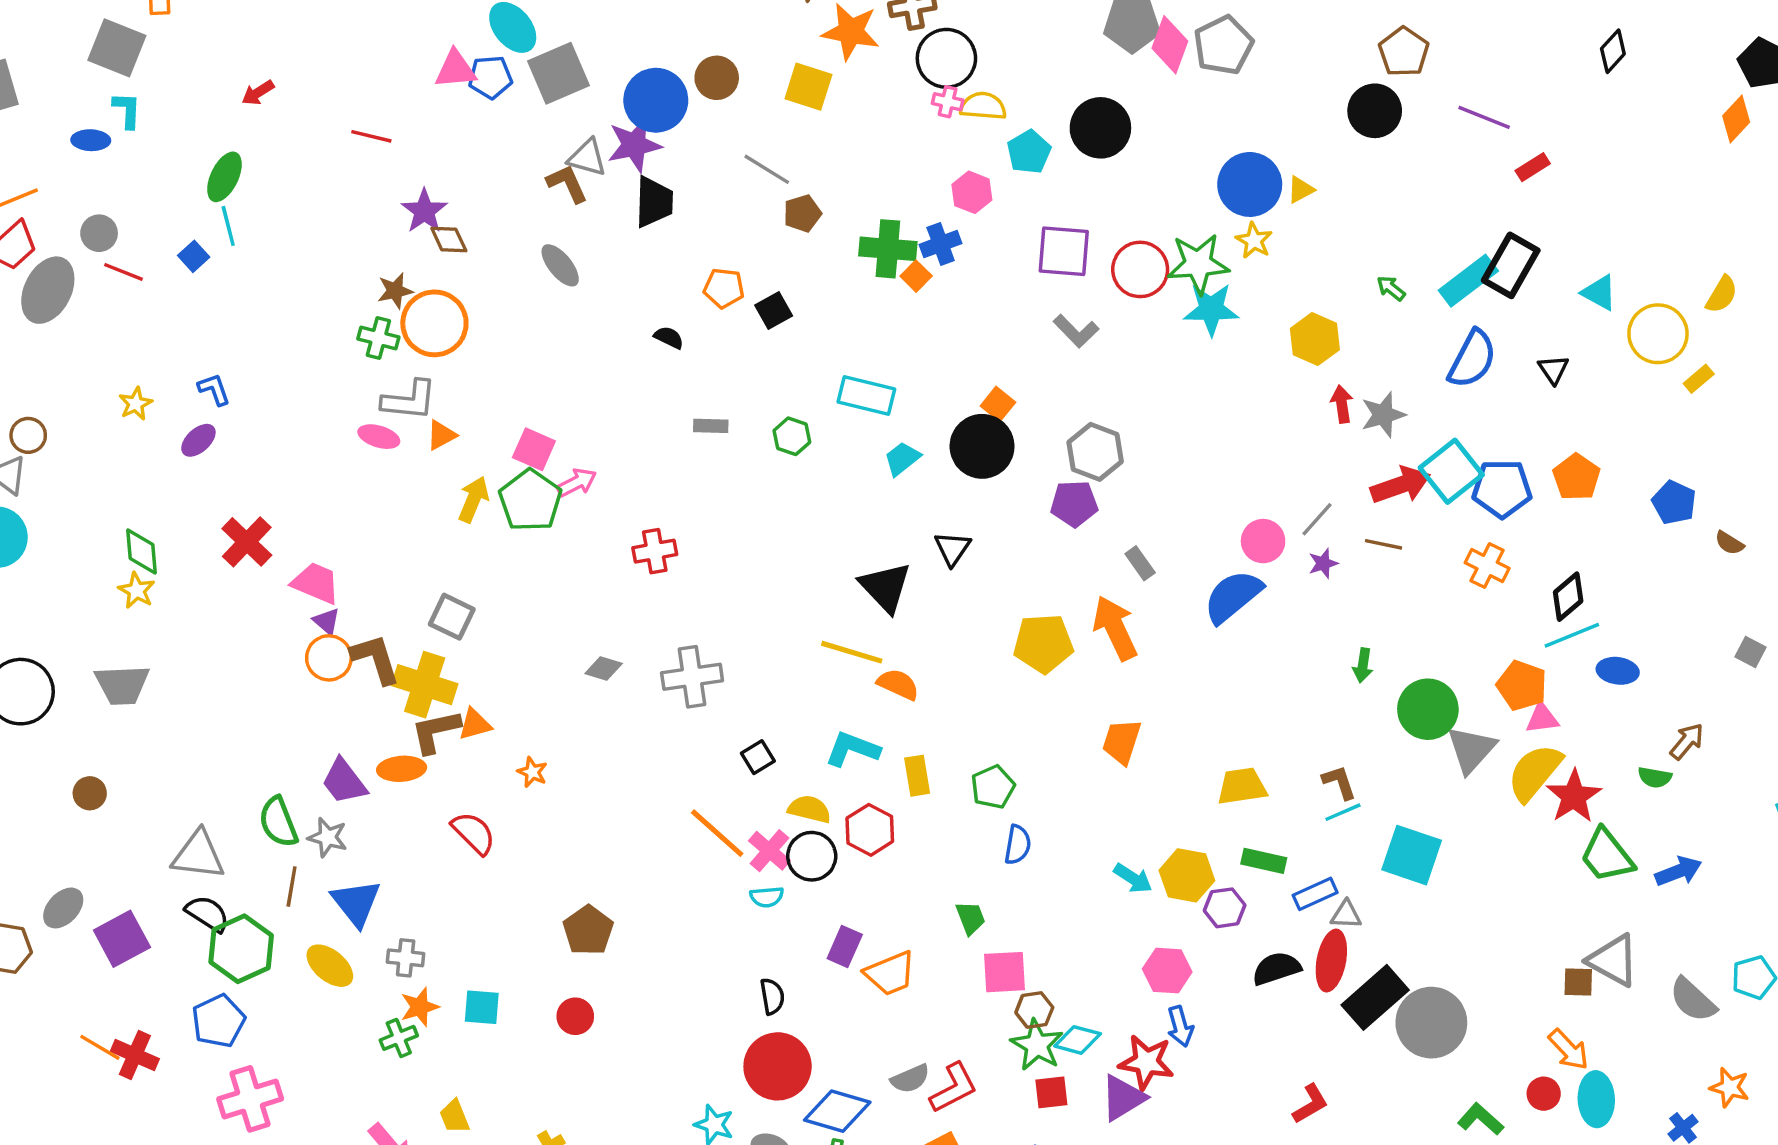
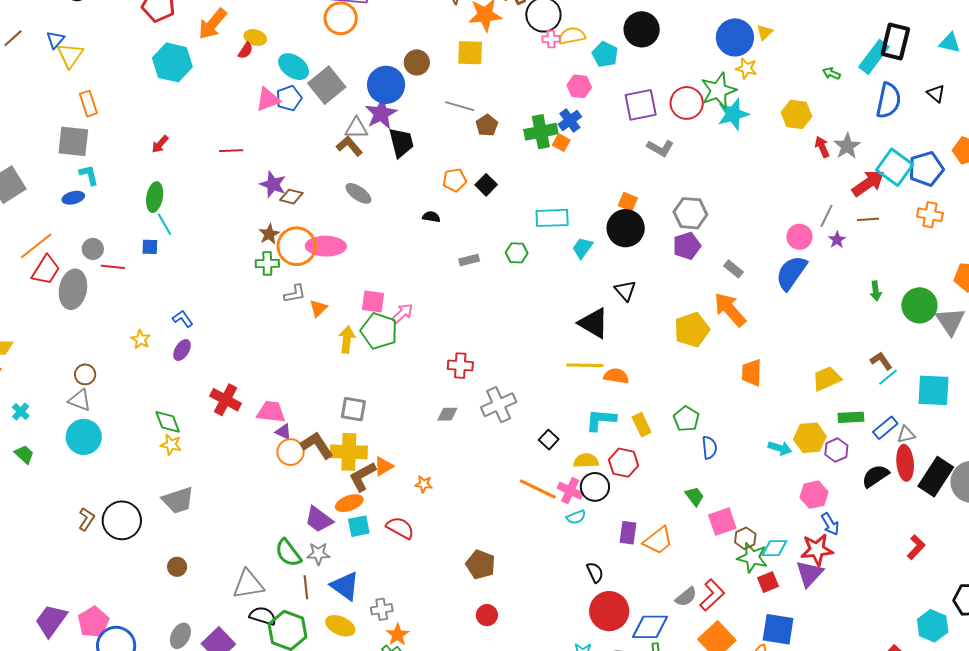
brown diamond: (449, 239) -> (291, 197), turned -35
blue square: (194, 256) -> (150, 247), turned -30
gray L-shape: (409, 400) -> (295, 294), size x0.7
pink ellipse: (379, 437) -> (326, 246), moved, size x1.6
red cross: (655, 551) -> (460, 366), moved, turned 30
cyan square: (482, 1007) -> (359, 526), moved

